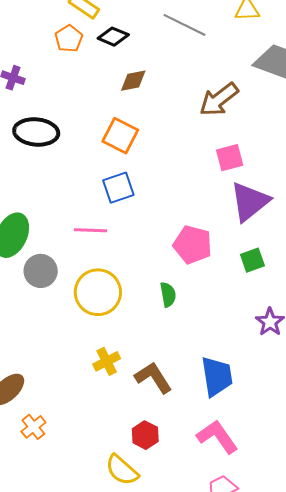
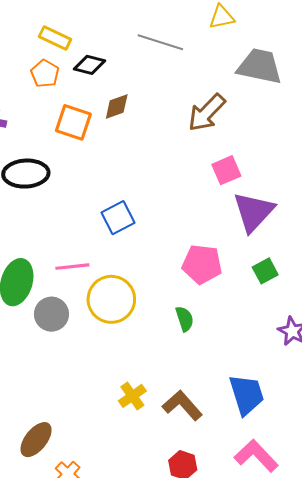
orange square: (120, 136) -> (73, 122), moved
pink line: (90, 230) -> (72, 267), moved
yellow circle: (98, 292) -> (111, 299), moved

